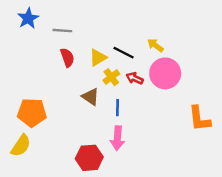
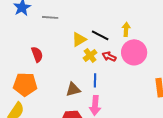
yellow arrow: (155, 45) -> (126, 29), turned 56
red semicircle: (67, 57) -> (37, 54), moved
brown triangle: (91, 97) -> (73, 89), moved, turned -49

